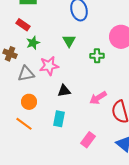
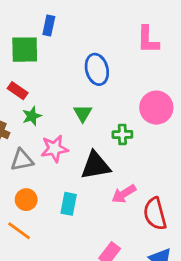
black triangle: (64, 91) -> (95, 166), moved, size x1.6
cyan rectangle: (59, 119) -> (69, 204), moved

